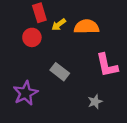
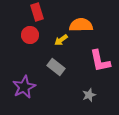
yellow arrow: (59, 25) -> (61, 40), moved

